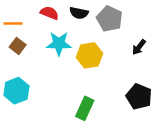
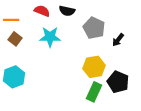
gray pentagon: (109, 19) -> (94, 28), moved
yellow hexagon: (89, 55) -> (94, 67), moved
green rectangle: (85, 108) -> (94, 92), moved

